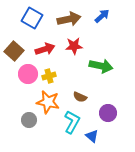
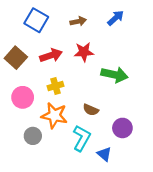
brown arrow: (69, 19) -> (78, 21), size x0.6
pink circle: (28, 74) -> (23, 97), moved

